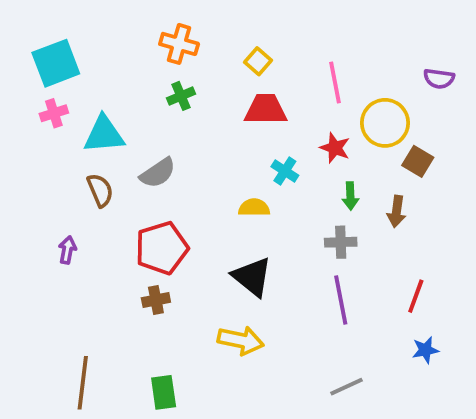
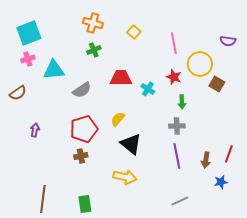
red trapezoid: (266, 109) -> (121, 78), moved
brown semicircle: (100, 190) -> (18, 93), moved, turned 78
yellow semicircle: (254, 208) -> (118, 119), moved, turned -49
brown arrow: (397, 211) -> (206, 160), moved
red line: (416, 296) -> (229, 154), moved

